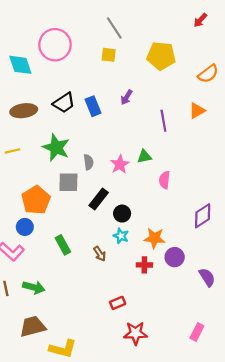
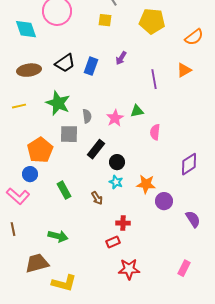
blue rectangle: (93, 106) -> (91, 66), turned 42
red cross: (144, 265) -> (123, 223), moved
green arrow: (34, 287) -> (58, 236), moved

